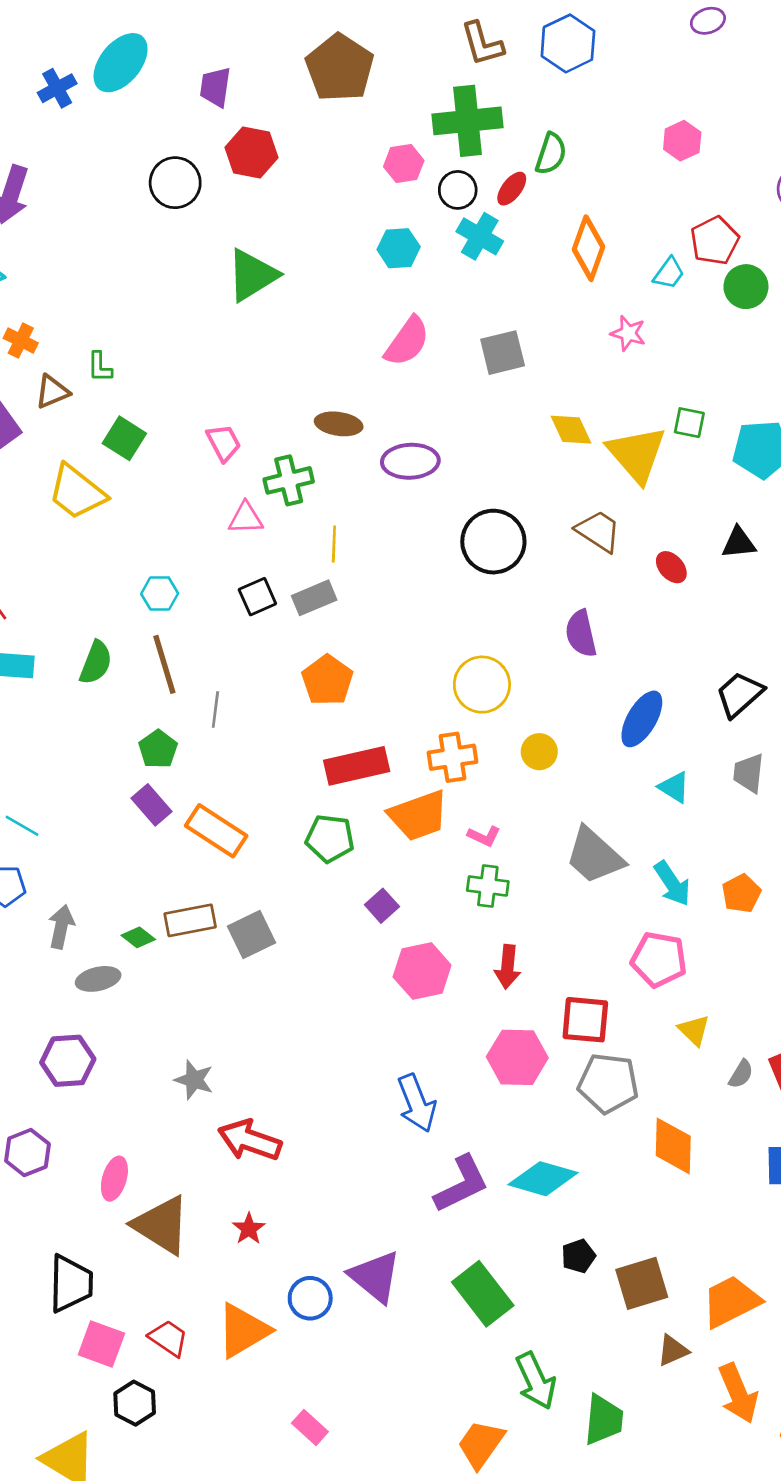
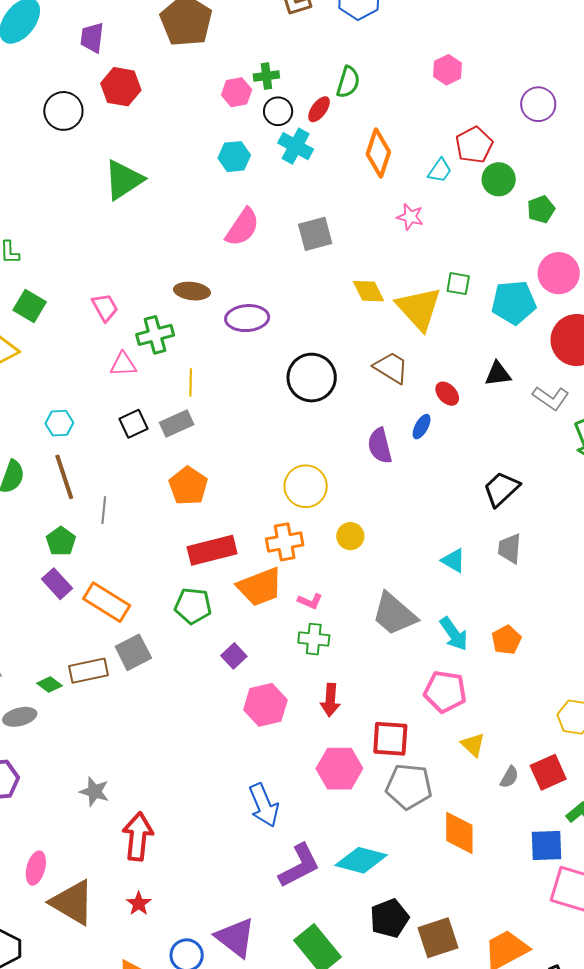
green cross: (468, 121) -> (266, 76), moved, size x0.5
blue ellipse: (642, 719) -> (422, 427), moved, size x0.6
gray square: (252, 935) -> (133, 652), moved
red arrow: (250, 1140) -> (138, 836), turned 78
black pentagon: (578, 1256) -> (389, 918), size x1.5

